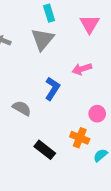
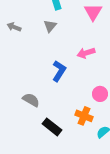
gray triangle: (43, 39) -> (50, 26), size x0.6
gray semicircle: (22, 108) -> (31, 100), moved

